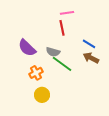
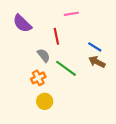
red line: (62, 28) -> (56, 36), moved
purple semicircle: (27, 48) -> (22, 23), moved
gray semicircle: (53, 52) -> (44, 55), moved, turned -144

